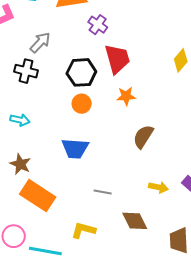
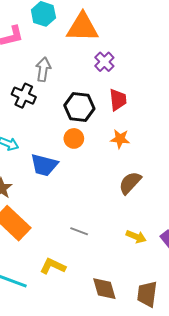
gray arrow: (40, 42) -> (43, 69), turned -45
red trapezoid: (117, 59) -> (118, 100), size x0.7
blue trapezoid: (75, 149) -> (44, 165), moved
brown diamond: (135, 221) -> (104, 289), moved

